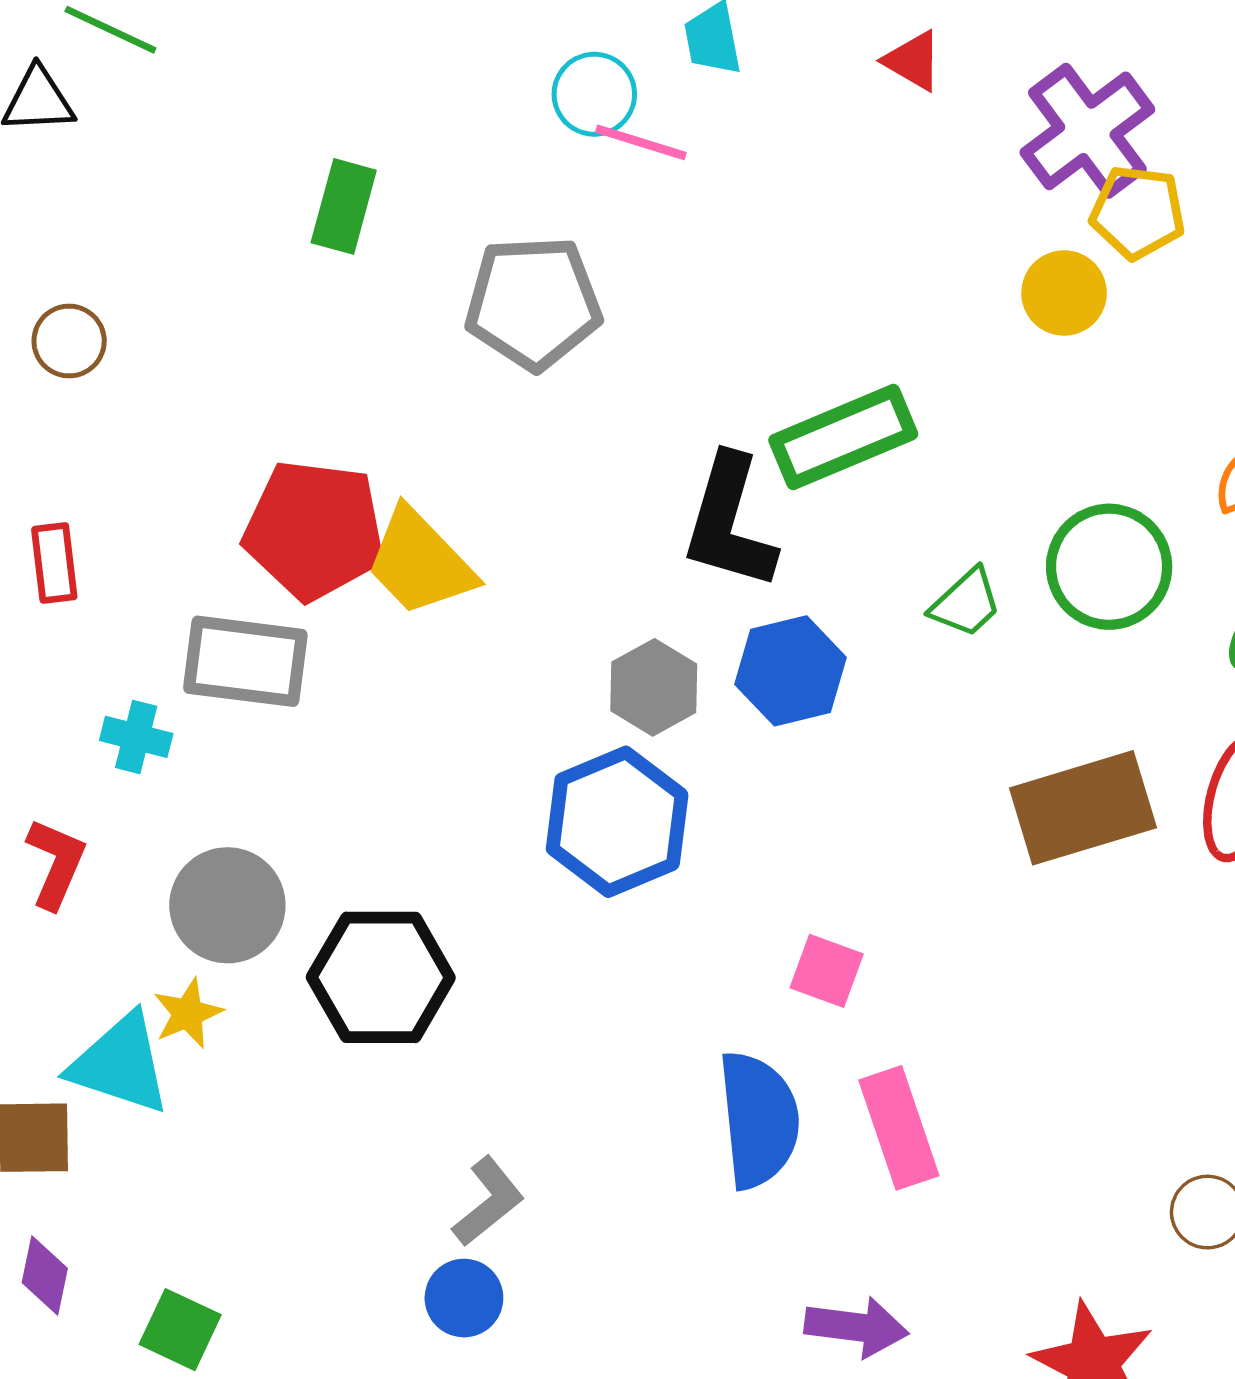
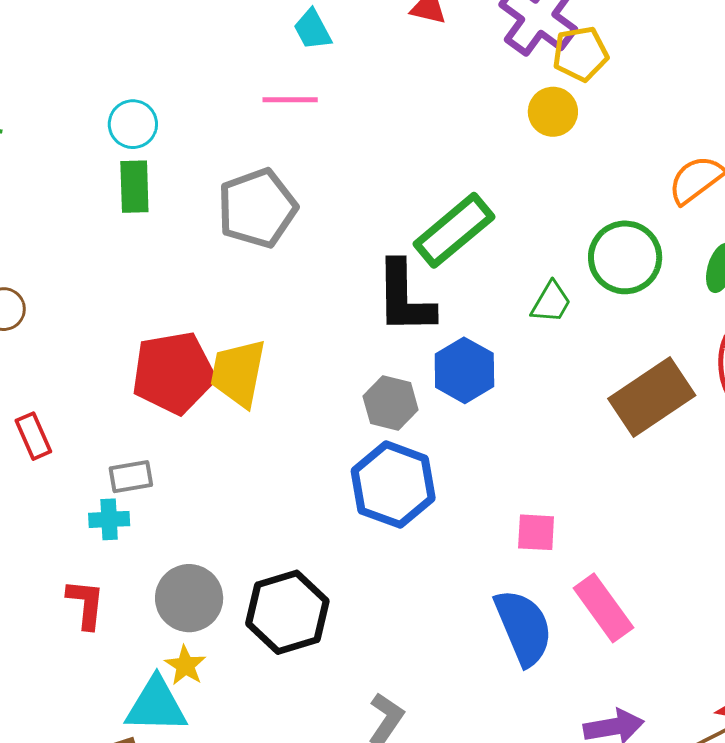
cyan circle: (594, 94) -> (133, 124), moved
yellow trapezoid: (420, 562) -> (238, 373), turned 72
gray rectangle: (245, 661) -> (131, 477), moved, size x0.6

